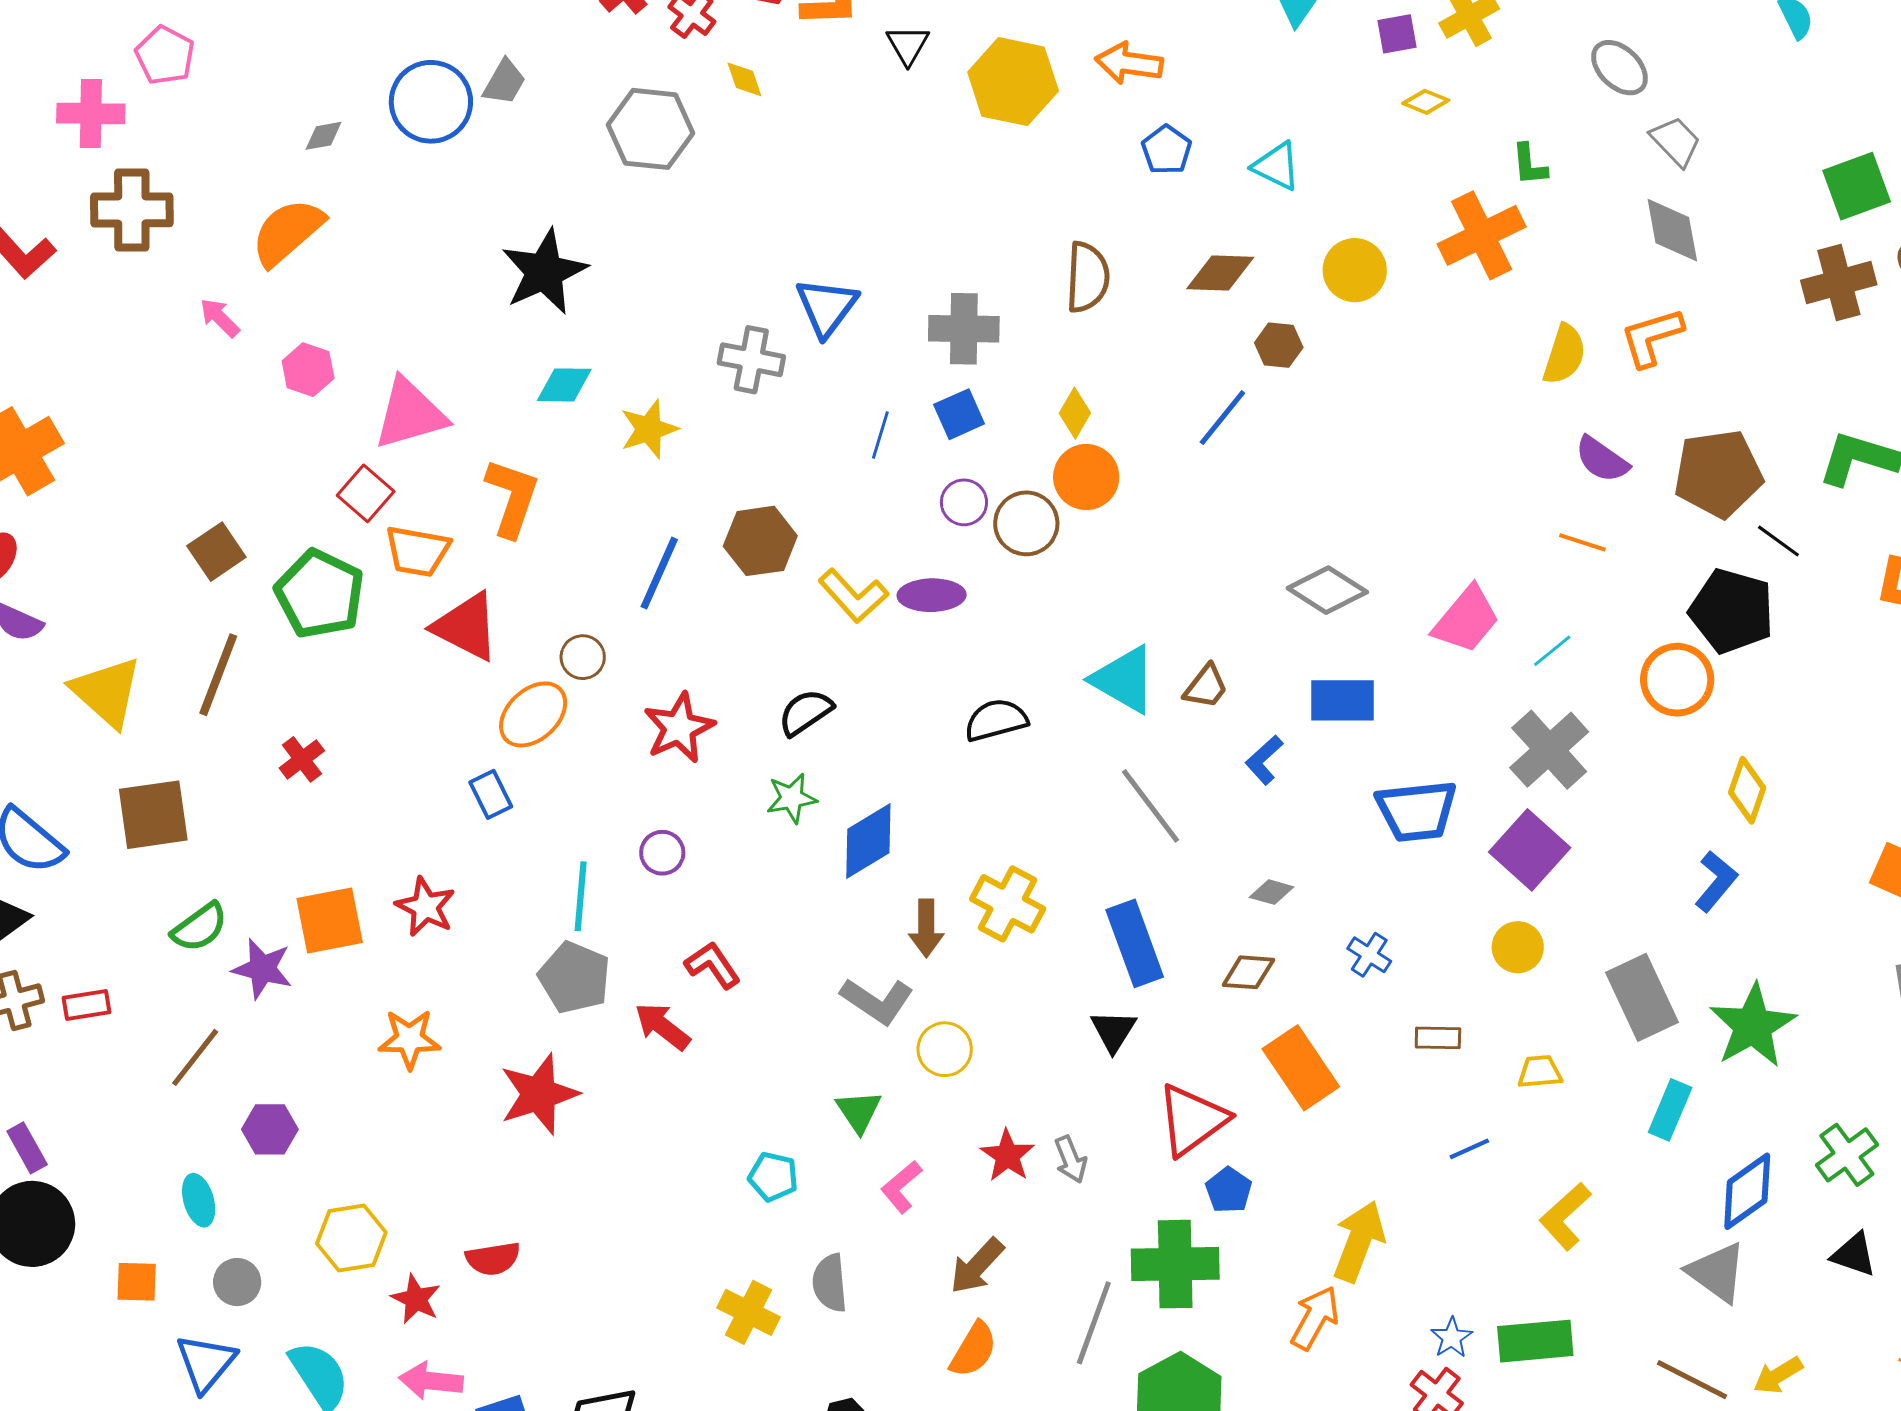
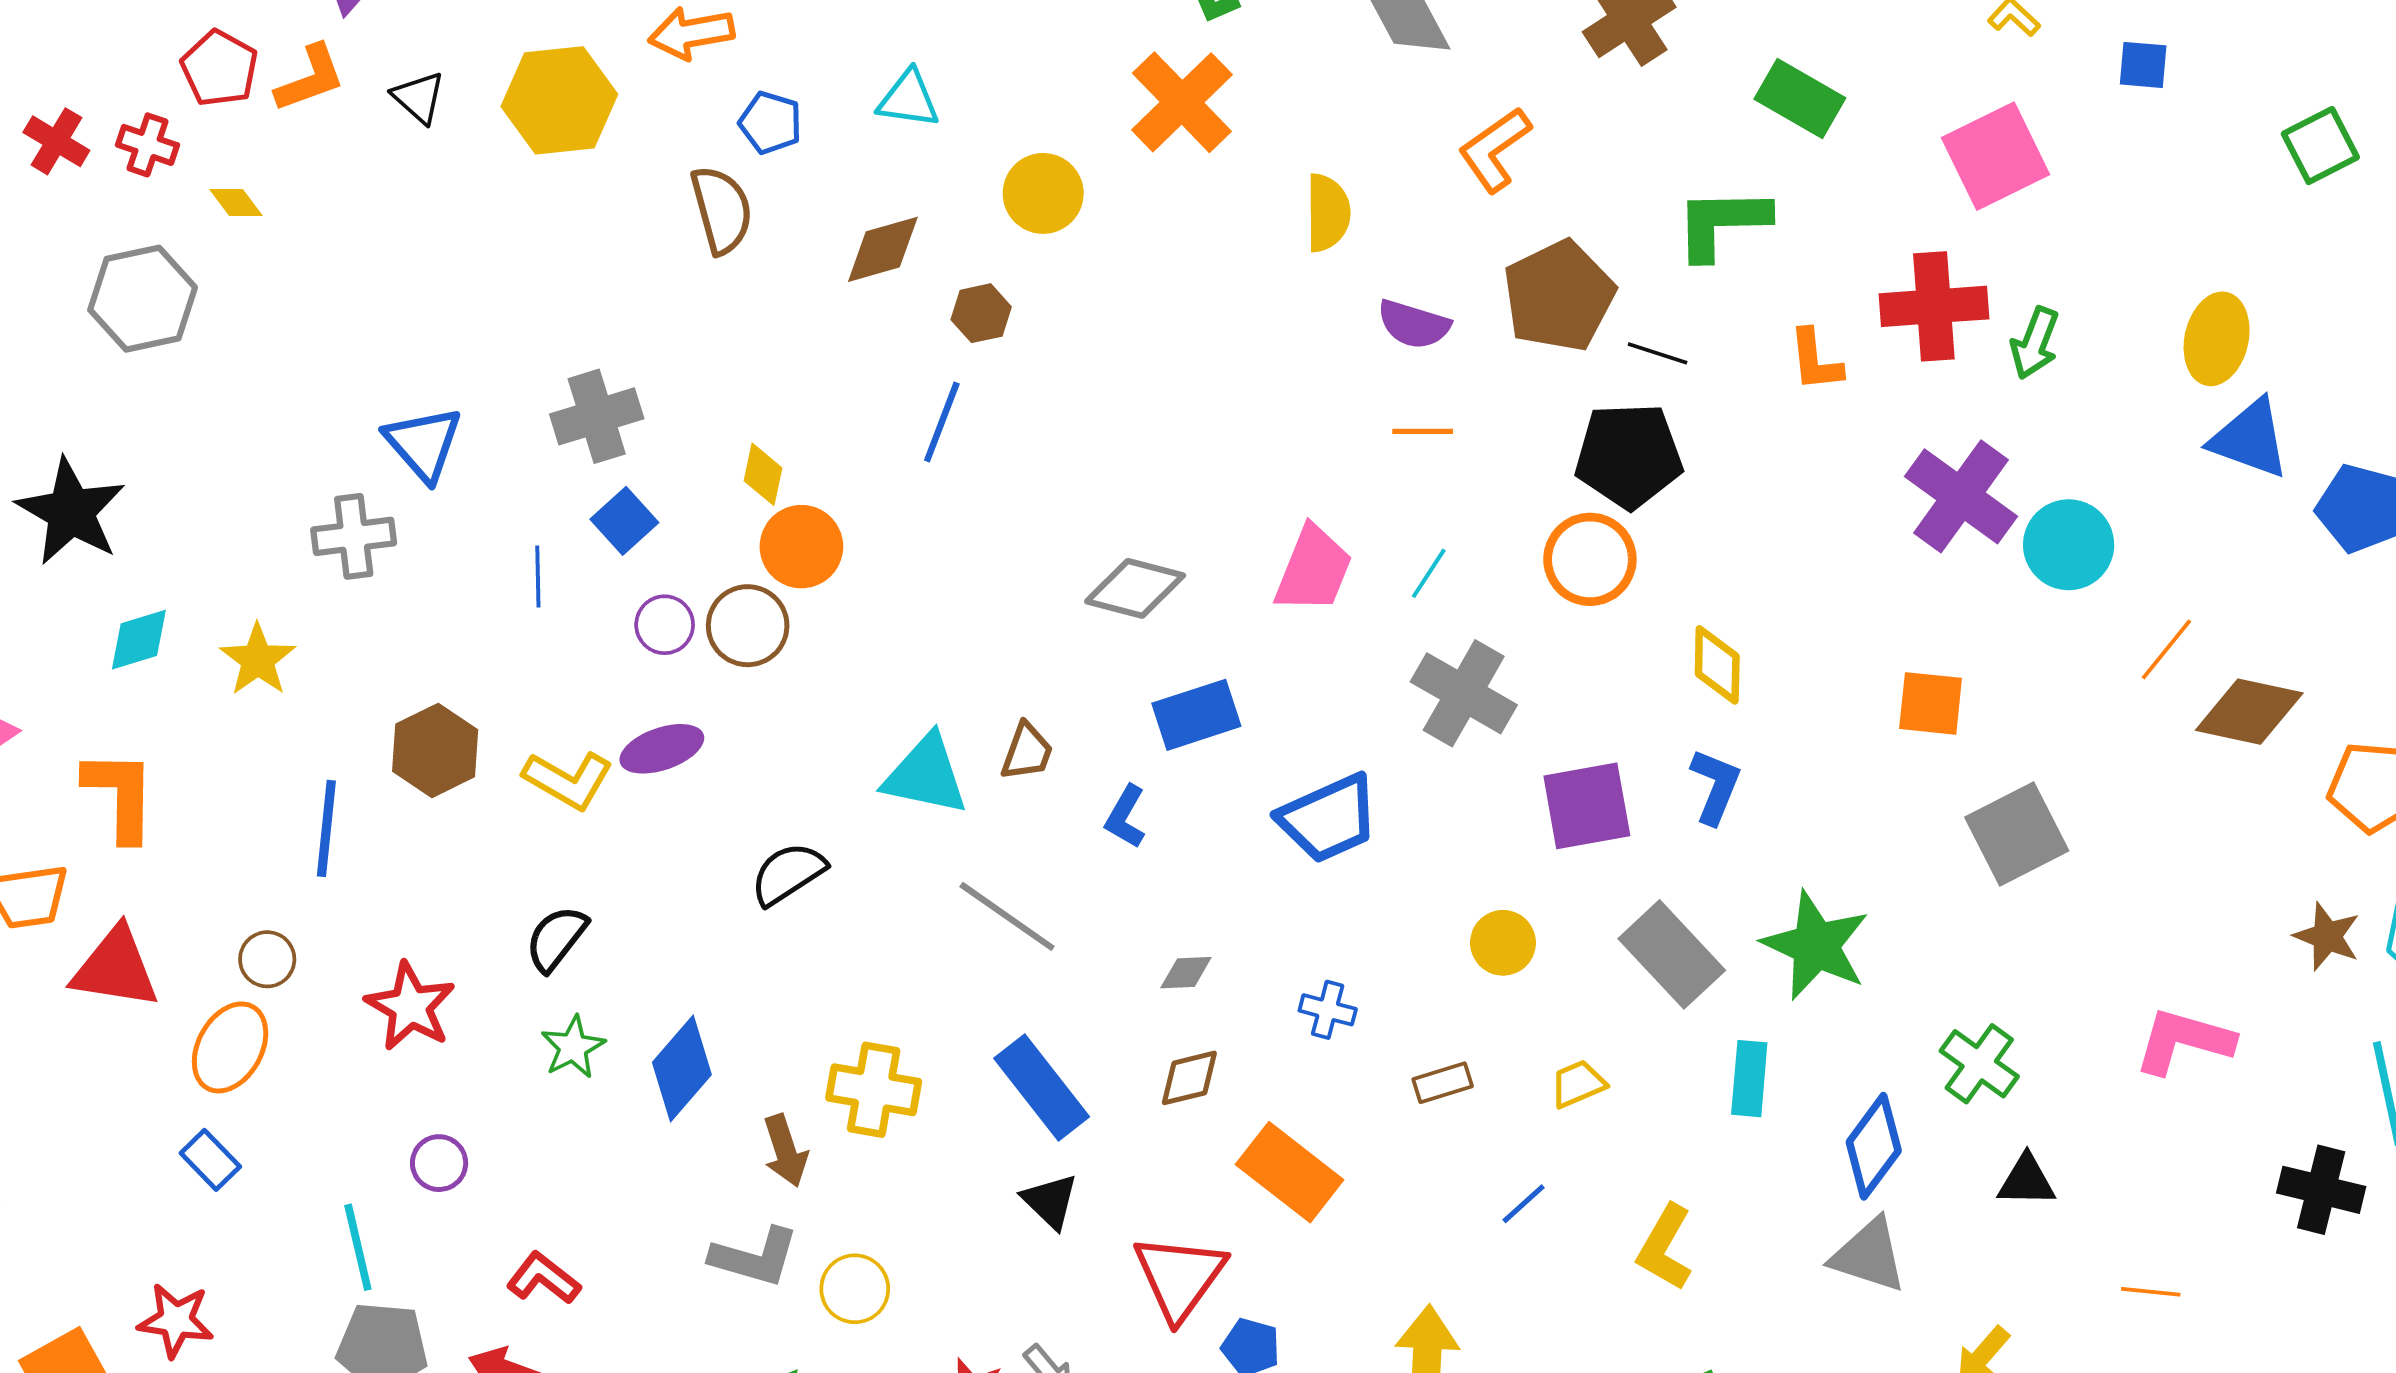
brown semicircle: (1088, 277) -> (722, 210), moved
orange L-shape: (1652, 337) -> (1495, 150), moved
purple square: (1530, 850) -> (1587, 806), moved, turned -34

